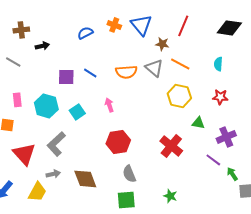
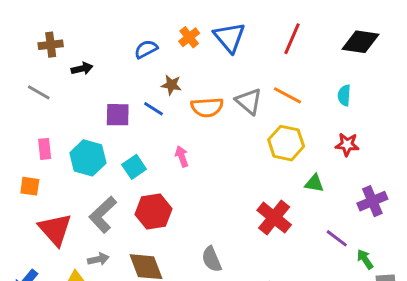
orange cross: (114, 25) -> (189, 37), turned 32
brown star: (162, 44) -> (171, 85), moved
purple cross: (226, 137) -> (372, 201), moved
red hexagon: (118, 142) -> (153, 212), moved

